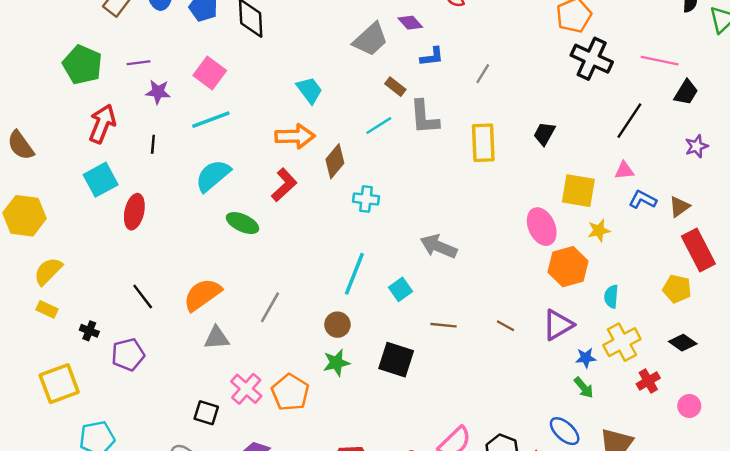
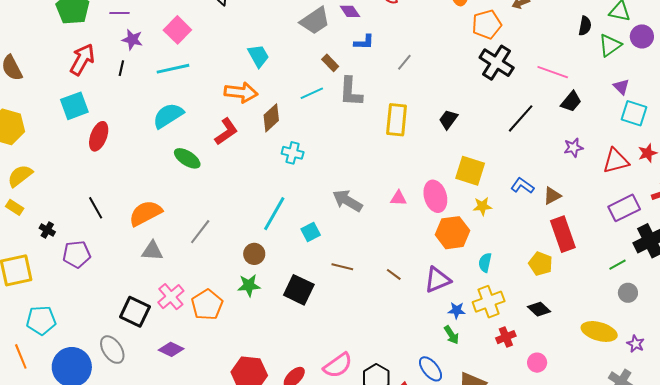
black line: (153, 144) -> (121, 68), moved
pink triangle: (624, 170) -> (399, 198), moved
black square: (206, 413) -> (135, 312), size x1.4

